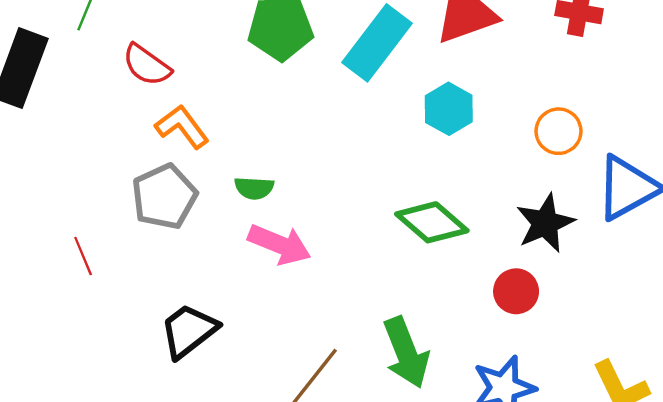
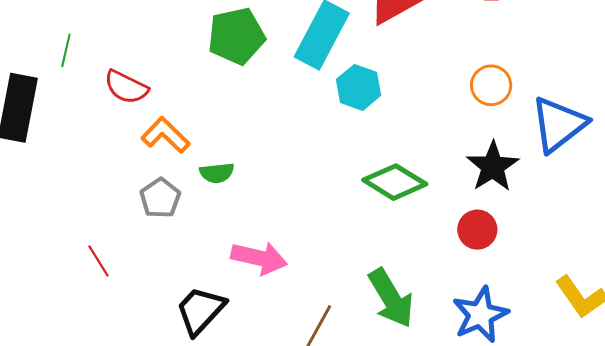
cyan hexagon: (449, 109) -> (359, 87), moved
green semicircle: (254, 188) -> (217, 173), moved
gray pentagon: (164, 197) -> (160, 198), size x0.7
pink arrow: (279, 244) -> (259, 258), moved

